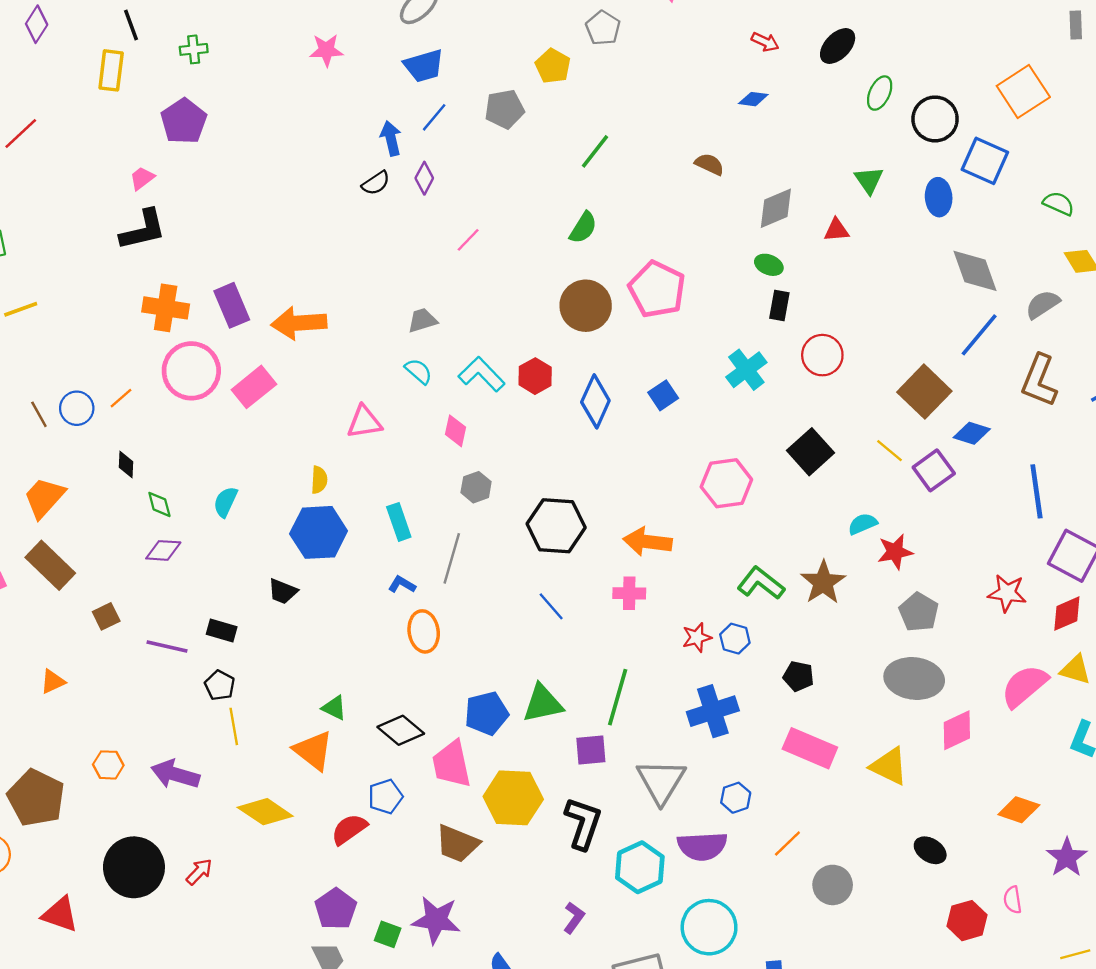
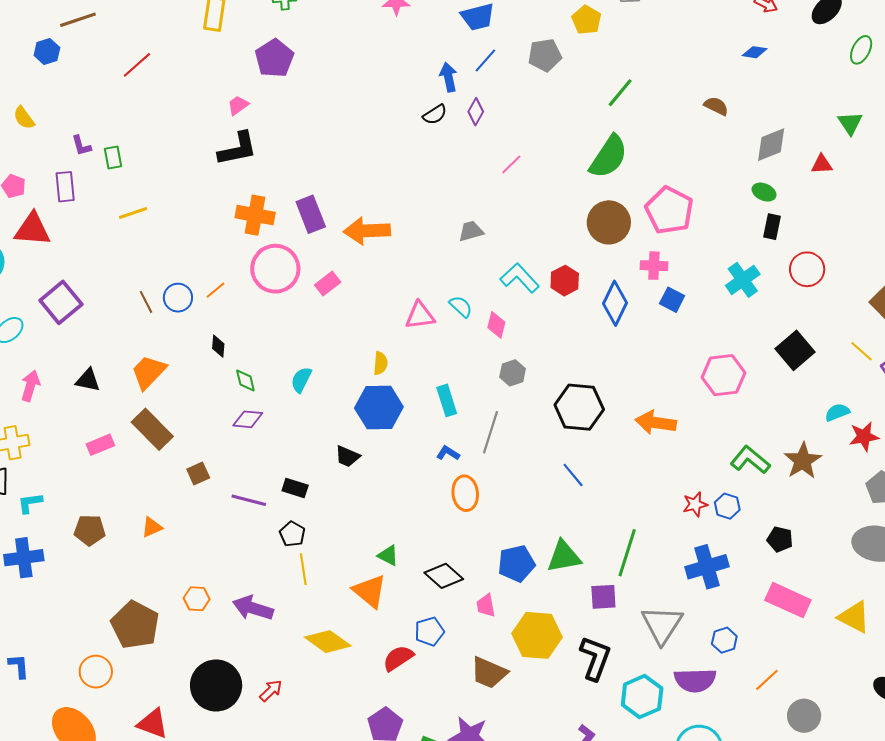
green semicircle: (583, 228) -> (609, 157), size x1.6
cyan semicircle: (419, 371) -> (461, 306), moved
pink rectangle: (254, 387) -> (328, 284), size x0.7
blue square: (663, 395) -> (672, 300), turned -30
pink cross: (629, 593) -> (654, 266), moved
pink trapezoid: (452, 764) -> (486, 605), size x0.6

